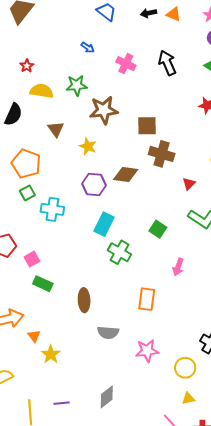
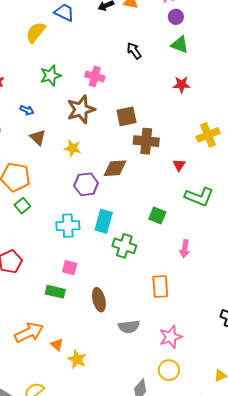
blue arrow: (88, 48) -> (27, 110), moved
black arrow: (167, 63) -> (134, 51), size x0.7
pink cross: (126, 64) -> (95, 76), moved
green star: (77, 85) -> (51, 75), moved
yellow semicircle: (42, 91) -> (36, 32), moved, turned -50
cyan cross: (52, 209) -> (68, 226), moved
pink square: (32, 259) -> (70, 268), moved, turned -35
yellow circle: (185, 368) -> (169, 370), moved

